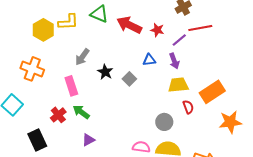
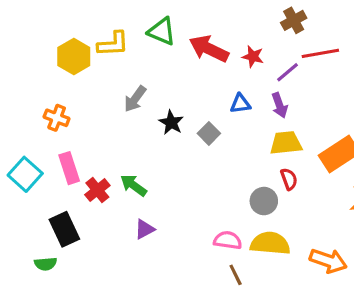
orange cross: (32, 69) -> (57, 118), size x0.7
pink rectangle: (71, 86) -> (69, 168), moved
red semicircle: (188, 107) -> (289, 179), moved

